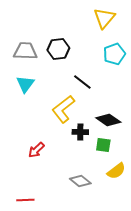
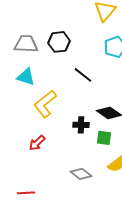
cyan triangle: (25, 84) -> (26, 77), turned -48
yellow L-shape: (63, 109) -> (45, 104), moved

